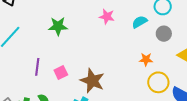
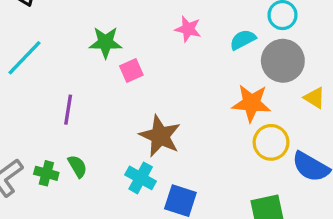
gray circle: (164, 34) -> (283, 61), size x1.6
orange star: (146, 59) -> (251, 103), size x1.6
pink square: (61, 73) -> (131, 70), moved

